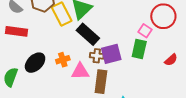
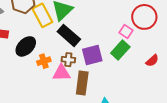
green rectangle: (139, 49) -> (120, 50), turned 30
brown cross: (97, 56) -> (68, 60), moved
black ellipse: (35, 63) -> (26, 46), moved

